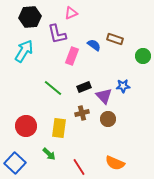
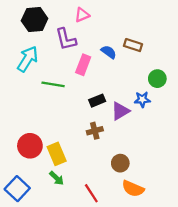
green circle: (143, 56) -> (157, 79), moved
green line: (53, 88) -> (53, 84), moved, turned -30
purple triangle: (104, 96) -> (120, 111), turned 42
brown circle: (108, 119) -> (120, 163), moved
yellow rectangle: (59, 128) -> (57, 154), moved, turned -30

